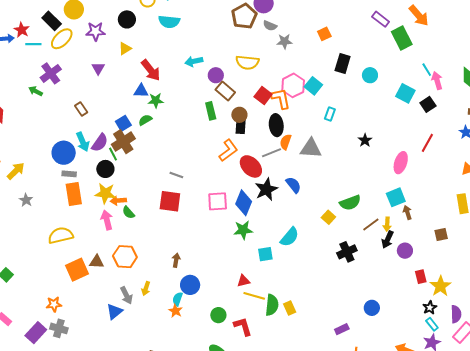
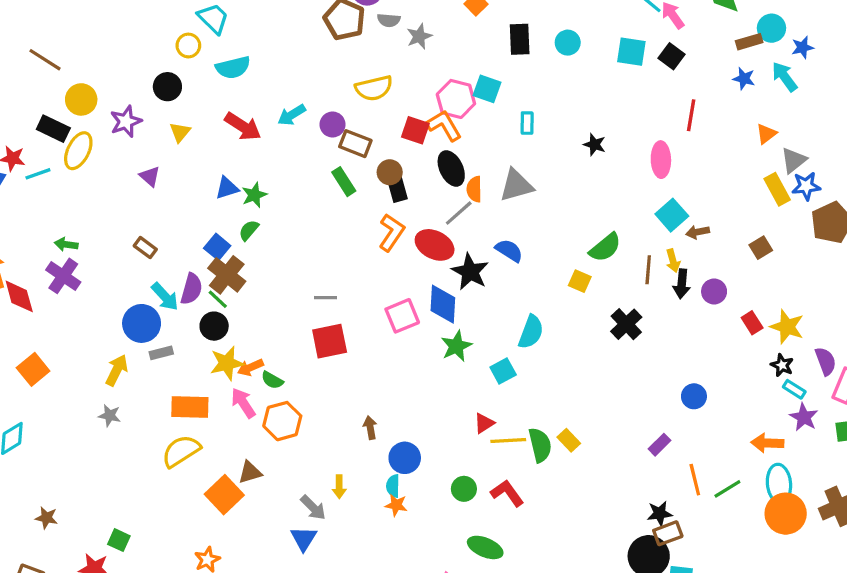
red arrow: (151, 70) -> (243, 126), moved
purple cross: (51, 73) -> (63, 276), moved
yellow arrow: (16, 171) -> (117, 370), moved
orange rectangle: (74, 194) -> (190, 407), moved, turned -60
brown arrow: (407, 212) -> (698, 232), turned -64
brown line: (371, 225) -> (648, 270), turned -30
orange hexagon: (125, 257) -> (282, 421), moved

